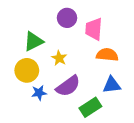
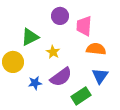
yellow circle: (27, 70) -> (13, 62), moved
blue triangle: (112, 85) -> (100, 76), turned -48

